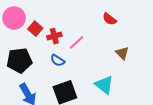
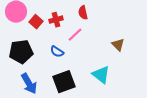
red semicircle: (109, 19) -> (83, 13), moved, turned 40
red cross: (54, 36) -> (56, 20), moved

